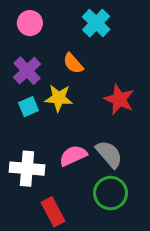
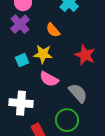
purple cross: (27, 71) -> (20, 24), moved
pink semicircle: (73, 156) -> (49, 79), moved, turned -126
green circle: (111, 193) -> (67, 120), moved

